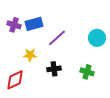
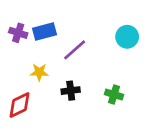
cyan circle: (97, 38) -> (127, 37), moved

